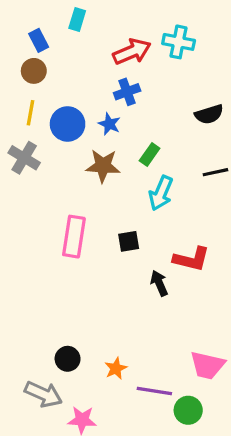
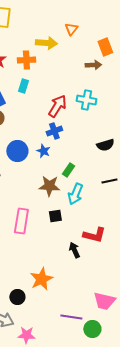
red arrow: (132, 52) -> (57, 106), turned -35
brown star: (103, 166) -> (49, 186), moved
black square: (129, 241) -> (55, 216), moved
orange star: (116, 368) -> (41, 279), moved, size x1.6

